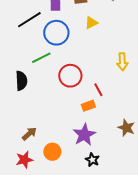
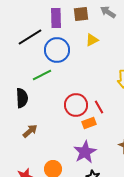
red circle: (70, 76) -> (76, 105), moved
brown arrow: (29, 134) -> (30, 131), moved

